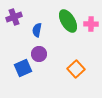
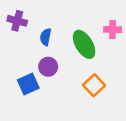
purple cross: (14, 17) -> (17, 21), turned 35
green ellipse: (68, 21) -> (84, 44), moved

